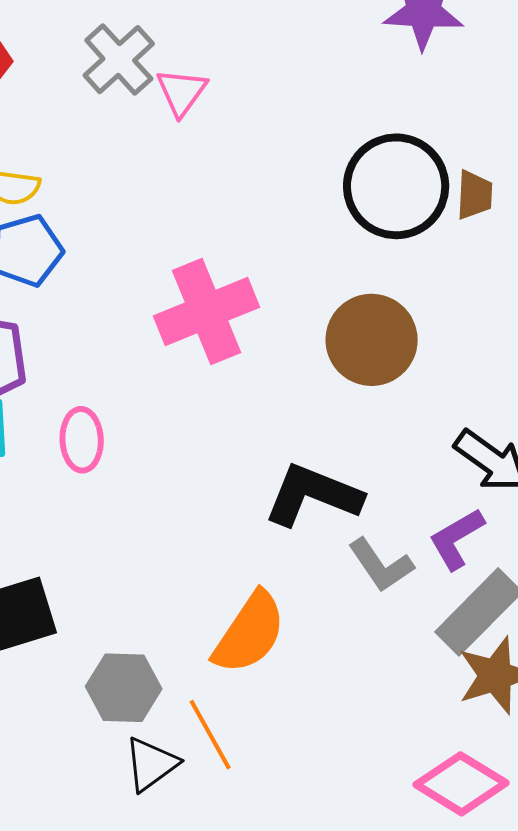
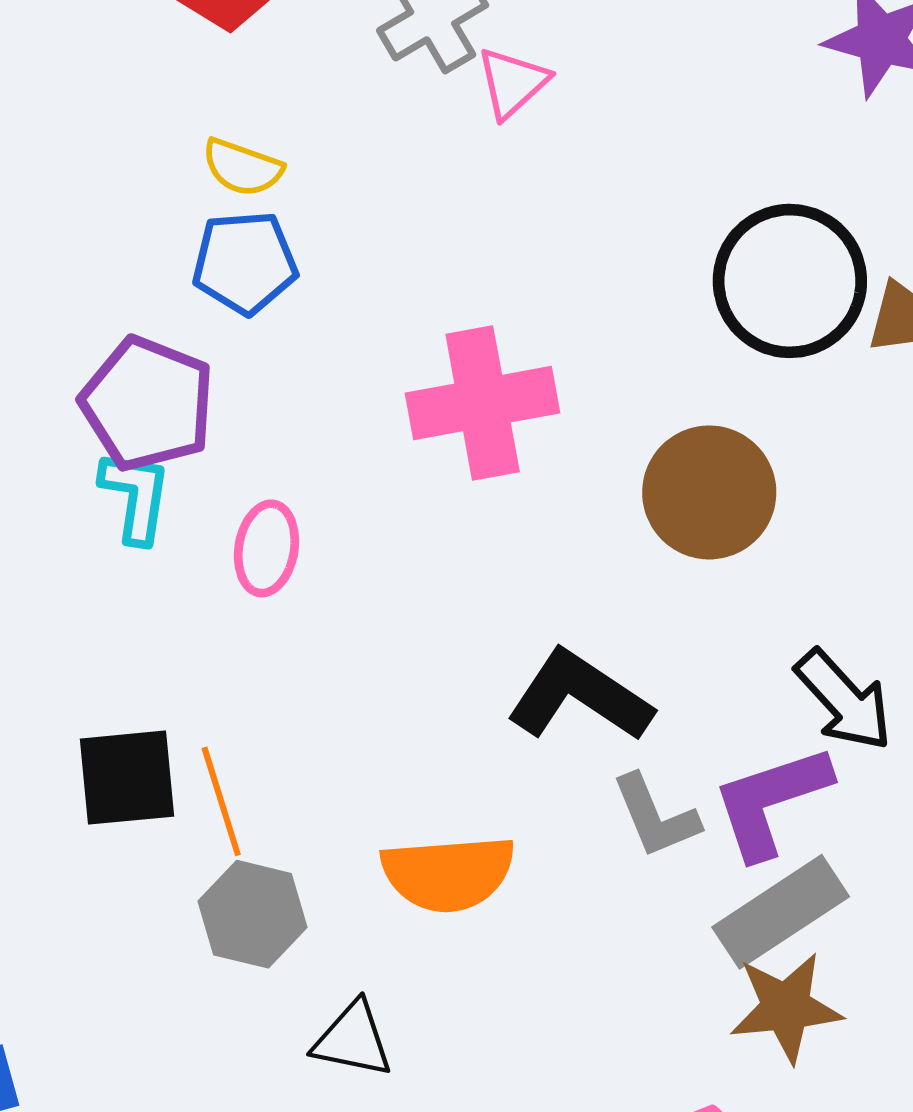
purple L-shape: (457, 539) -> (771, 801), size x1.4
orange semicircle: (249, 633) -> (448, 873), turned 40
orange line: (210, 735) -> (221, 801), moved
black triangle: (151, 764) -> (353, 1040), moved, turned 36

